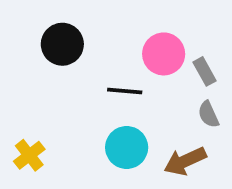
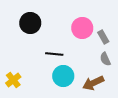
black line: (125, 91) -> (54, 54), moved

